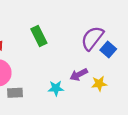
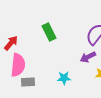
purple arrow: (79, 75) -> (88, 57), moved

